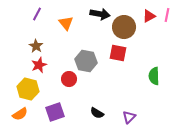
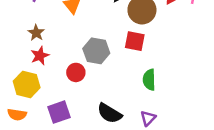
green semicircle: (154, 76) -> (149, 80), moved
black semicircle: (97, 113) -> (110, 113), size x1.5
orange semicircle: (20, 114) -> (17, 115), turned 42

